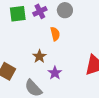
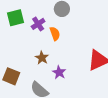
purple cross: (40, 11) -> (38, 24), moved

